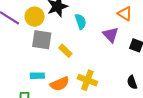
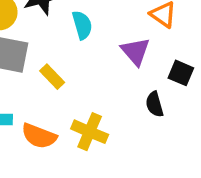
black semicircle: (132, 82) -> (154, 104), moved
orange semicircle: (60, 84) -> (39, 136), turned 42

